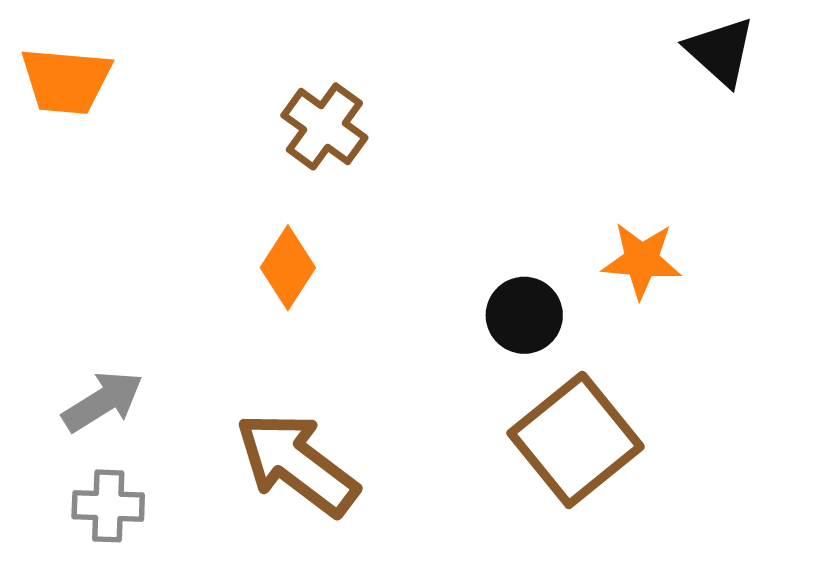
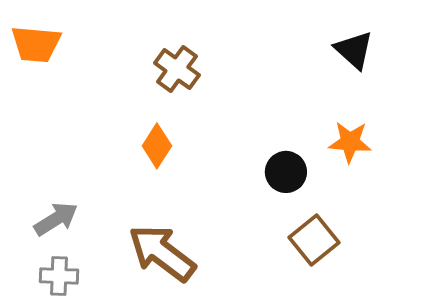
black triangle: (720, 51) -> (354, 50), moved
brown square: (576, 440) -> (314, 240), size x0.7

